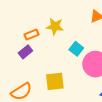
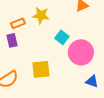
purple rectangle: (25, 52) -> (12, 40), turned -64

